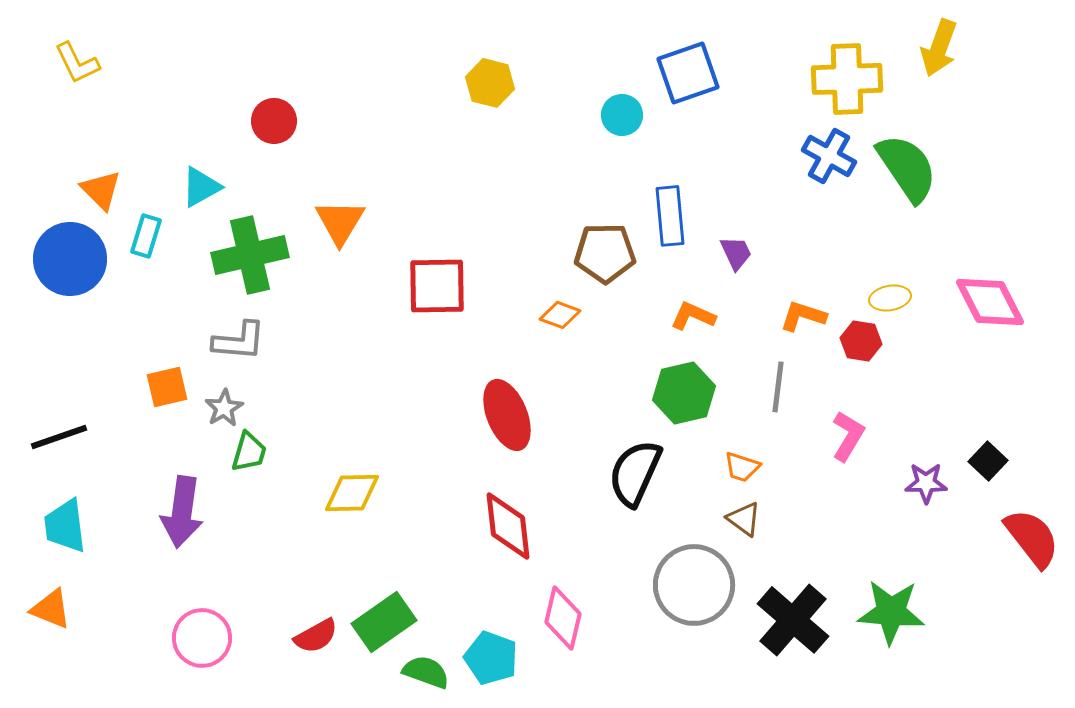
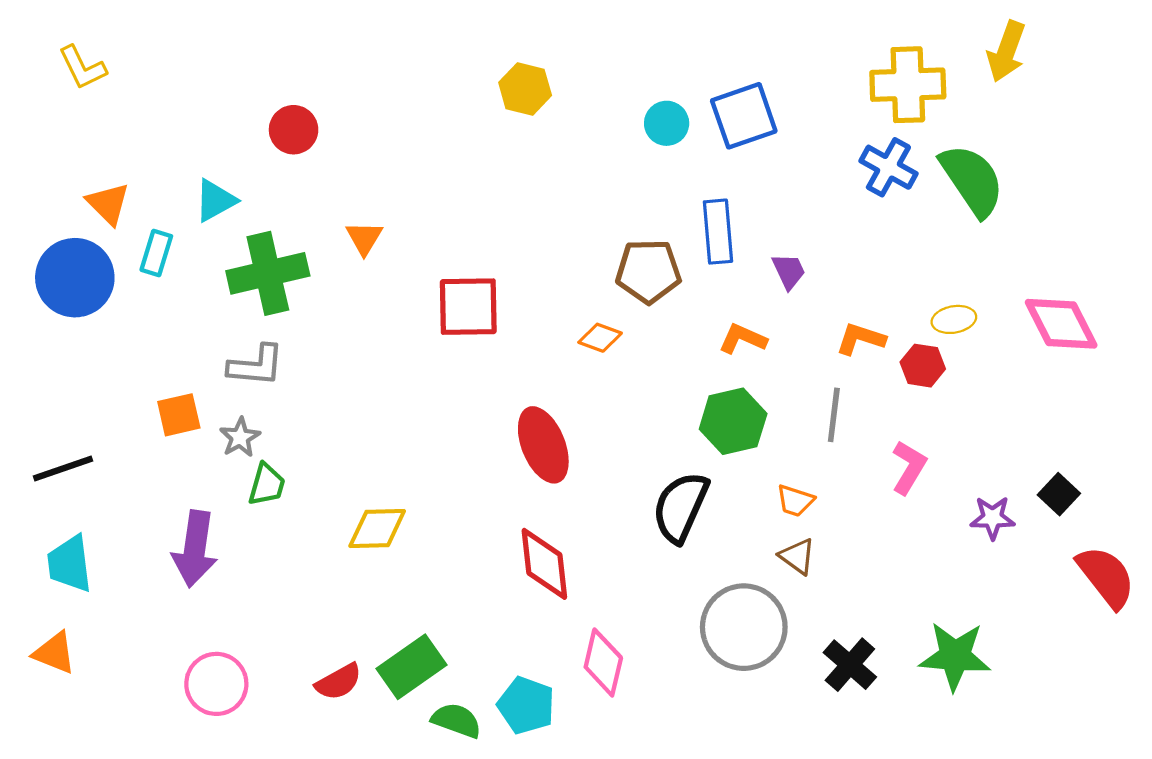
blue square: (688, 73) -> (744, 116), moved
orange triangle: (340, 222) -> (364, 238), size x0.7
black cross: (793, 620) -> (850, 665), size x0.7

